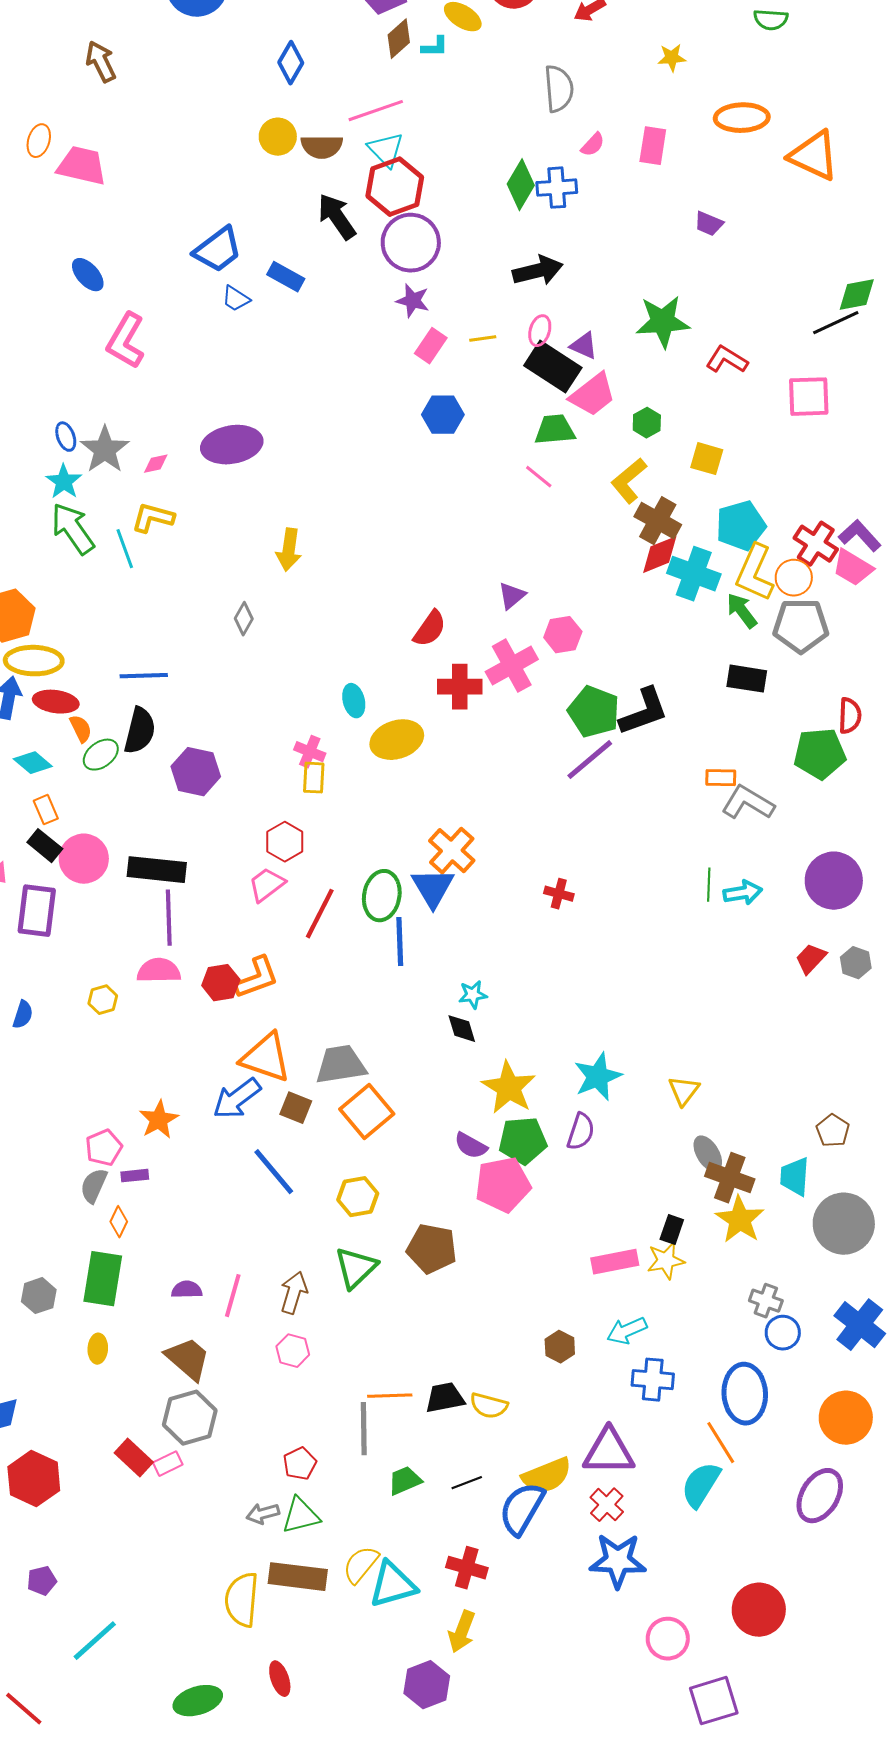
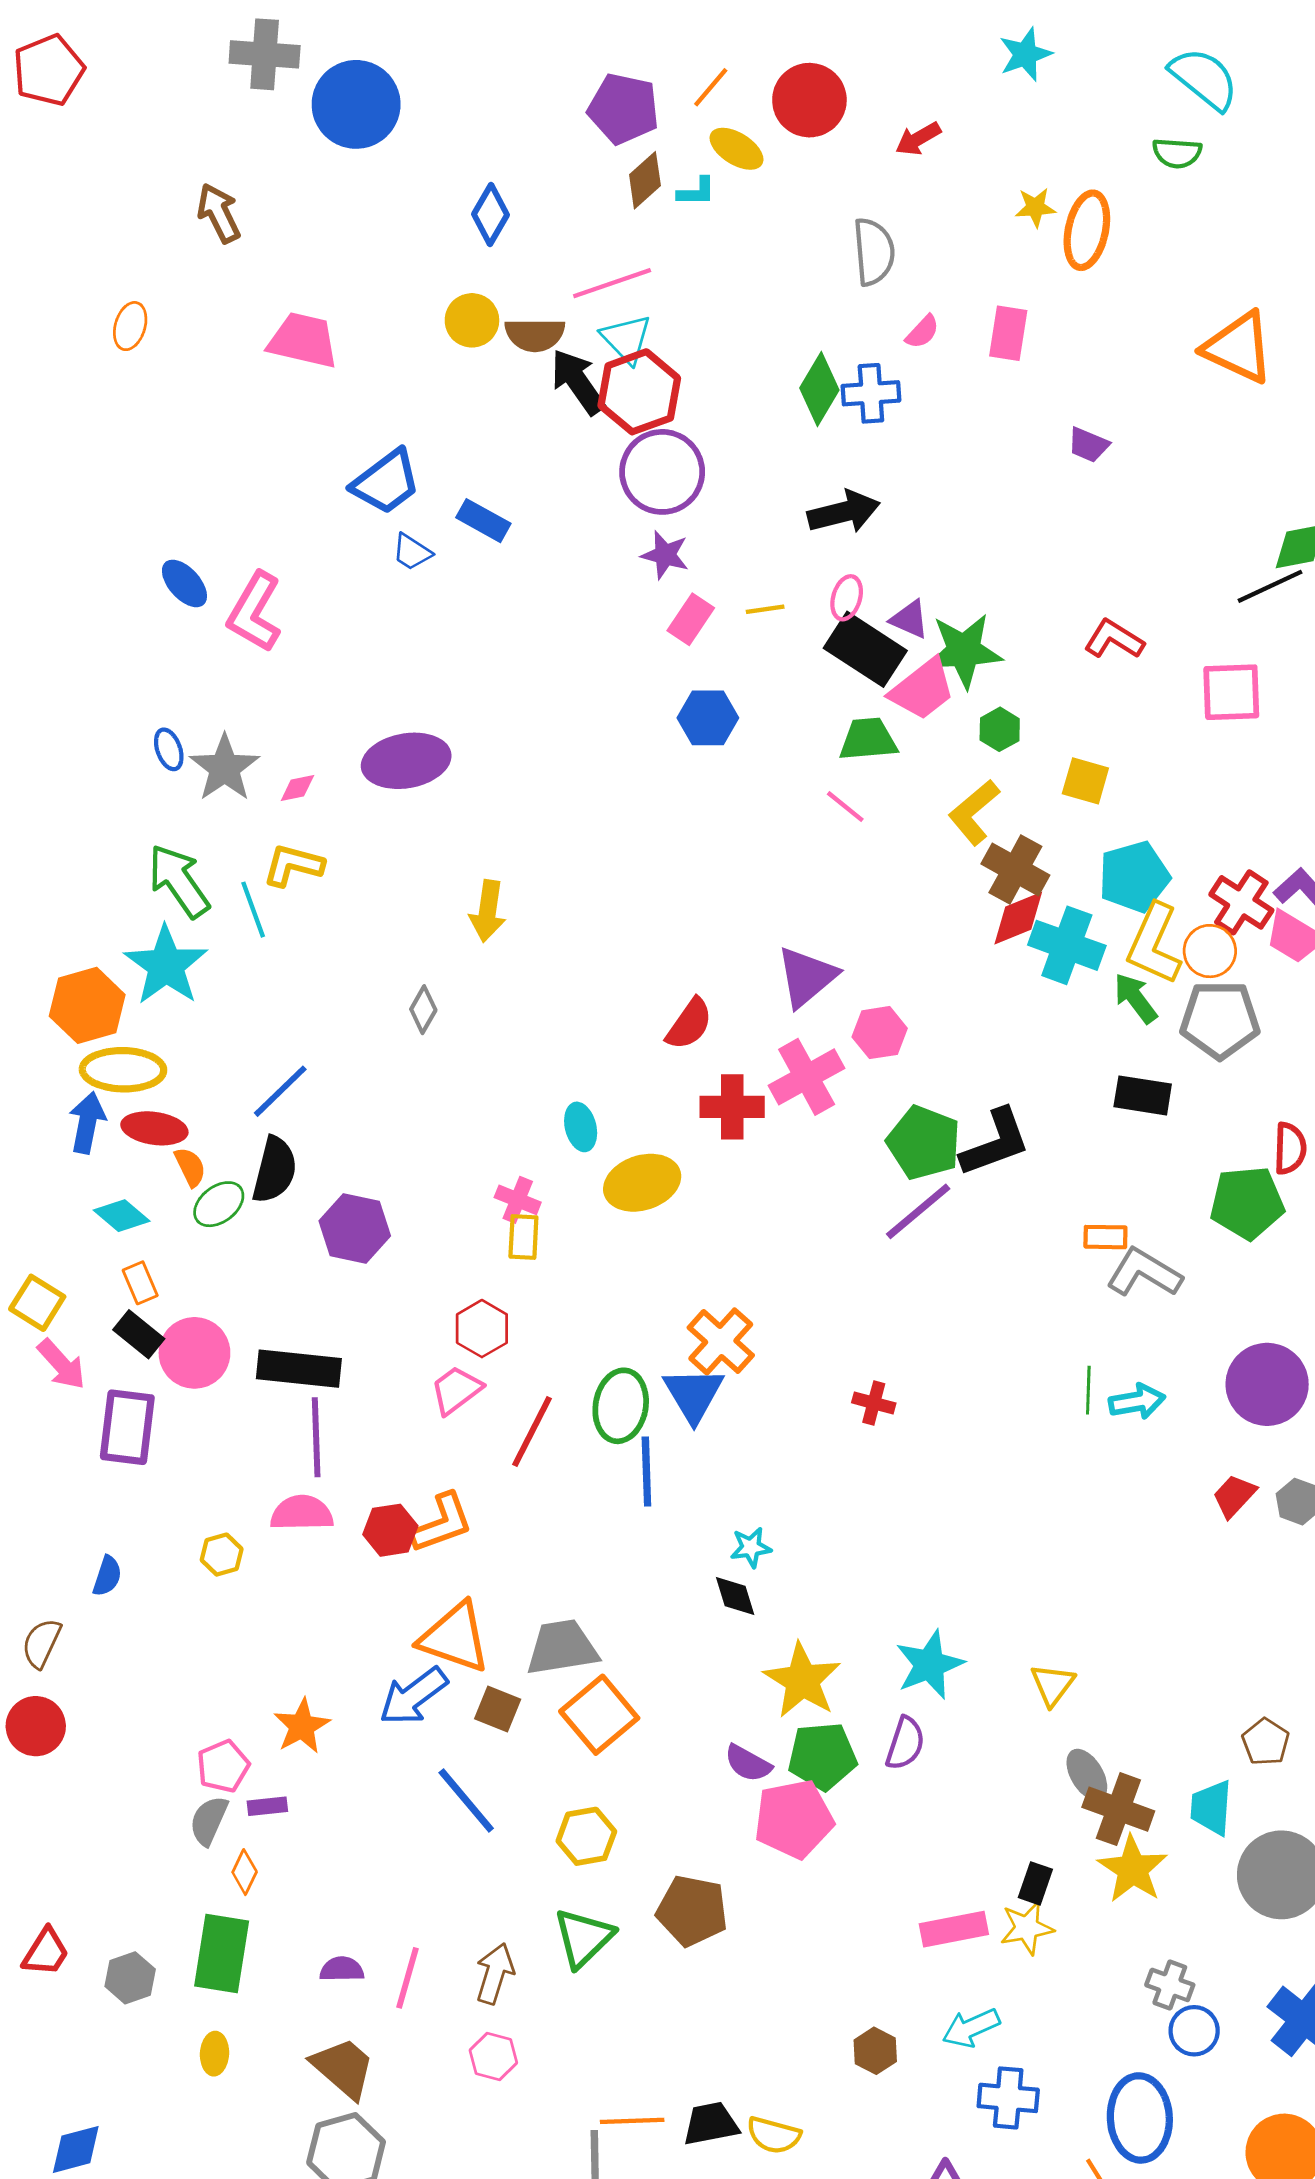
orange ellipse: (742, 118) -> (1087, 230), moved, turned -76
pink trapezoid: (82, 166) -> (303, 340), moved
black arrow: (337, 217) -> (578, 382), moved
blue ellipse: (88, 275) -> (184, 583), moved
green star: (663, 322) -> (964, 651), moved
cyan star: (64, 482) -> (166, 965), moved, size x1.6
purple triangle: (512, 596) -> (807, 977), size x1.6
blue line: (144, 676) -> (280, 1091), turned -42

